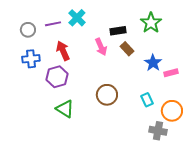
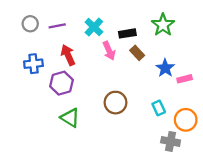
cyan cross: (77, 18) -> (94, 27), moved
gray circle: (28, 30) -> (30, 24), moved

